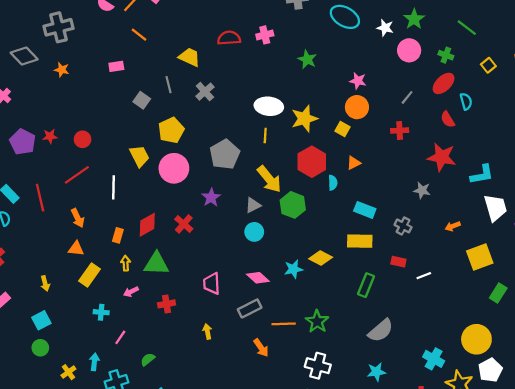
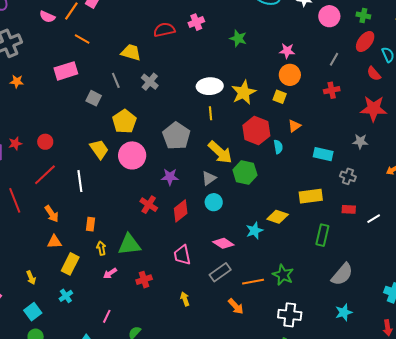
pink rectangle: (116, 66) -> (66, 71), size x1.6
purple star: (211, 197) -> (170, 177), turned -30
cyan rectangle: (365, 210) -> (323, 154), moved
red diamond: (147, 225) -> (181, 211), moved
cyan cross: (101, 312) -> (66, 296), moved, turned -32

